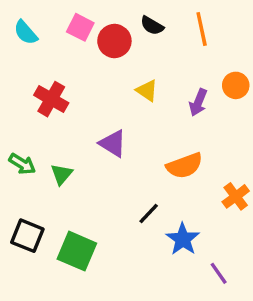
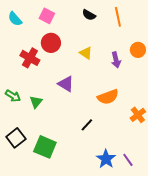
red circle: (114, 41) -> (51, 43), moved
purple arrow: (198, 102) -> (116, 60), turned -35
black square: (27, 236) -> (16, 138), turned 30
blue star: (183, 239) -> (106, 159), moved

